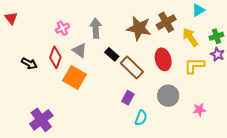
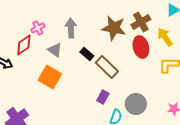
red diamond: (55, 57) -> (24, 45), moved, turned 35
red ellipse: (163, 59) -> (141, 47), moved
gray circle: (168, 96) -> (136, 104), moved

